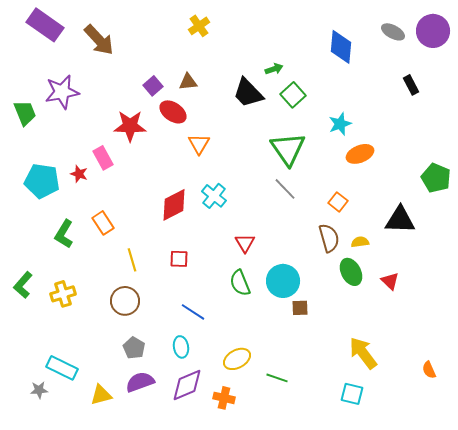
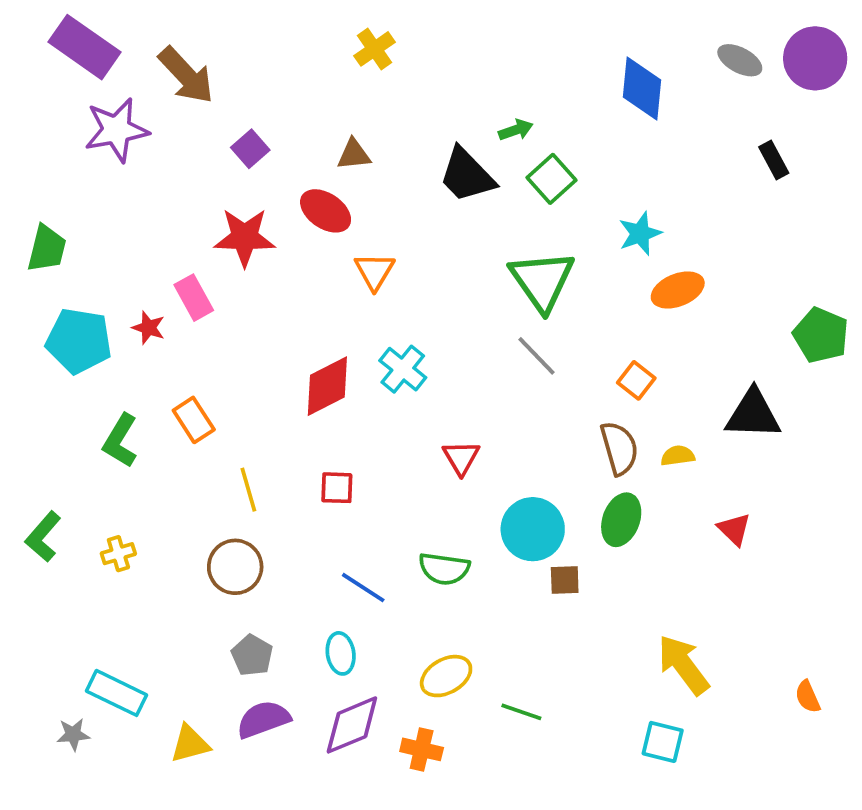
purple square: (153, 86) -> (250, 149), moved
purple star: (62, 92) -> (117, 130), moved
green trapezoid: (25, 113) -> (47, 249), moved, turned 36
green ellipse: (351, 272) -> (621, 520), moved, turned 48
green semicircle: (240, 283) -> (444, 569), moved, turned -60
yellow cross: (63, 294) -> (118, 554), size x0.7

